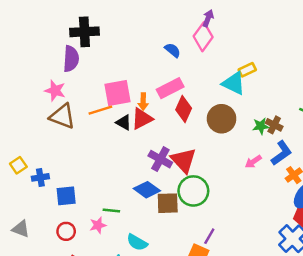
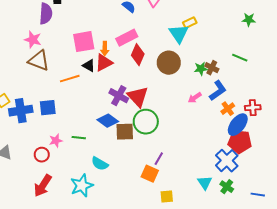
cyan triangle: (234, 83) -> (179, 34), turned 30
orange line: (100, 110) -> (70, 79), moved
blue cross: (40, 177) -> (21, 111), size x1.6
blue square: (66, 196) -> (48, 108), moved
pink star: (98, 225) -> (56, 141), moved

